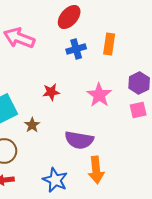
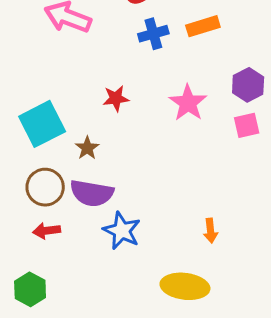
orange rectangle: (109, 44) -> (203, 26), turned 65
purple semicircle: (79, 140) -> (92, 193), moved
orange arrow: (96, 170) -> (210, 231), moved, size x0.6

